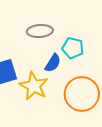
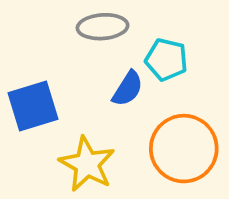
yellow star: (34, 86) -> (87, 164), moved

